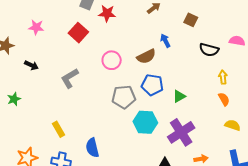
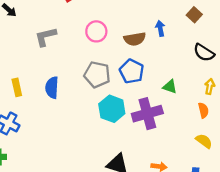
green triangle: (179, 96) -> (170, 87), moved, turned 32
purple cross: (181, 132) -> (147, 114), moved
blue semicircle: (92, 148) -> (52, 88), moved

